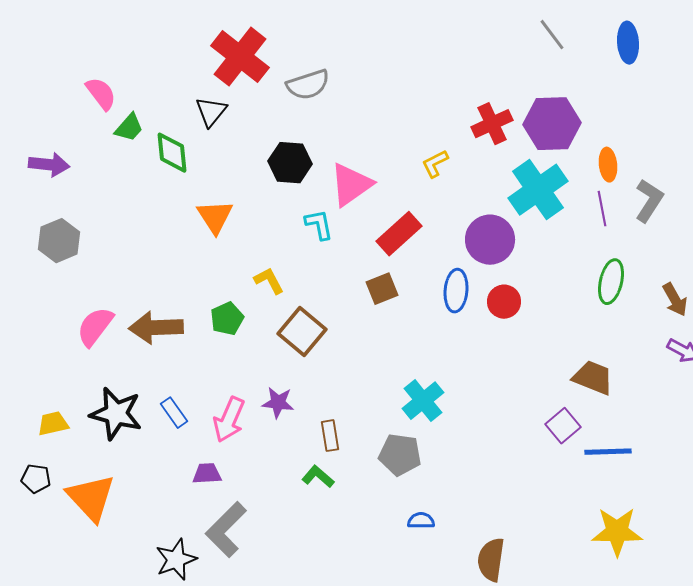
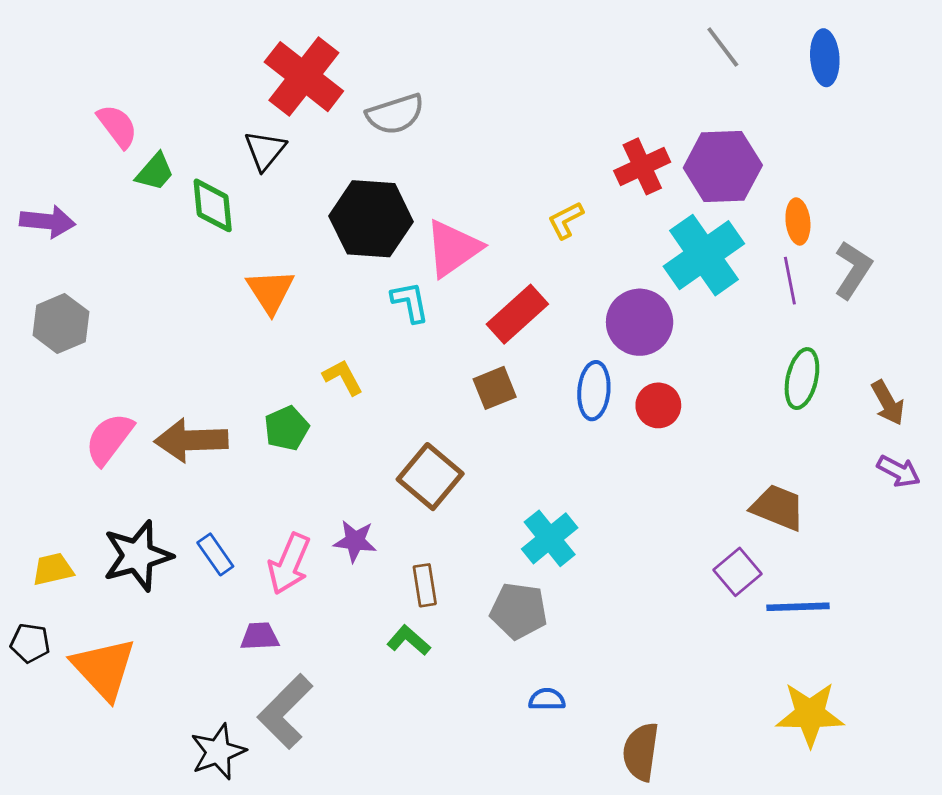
black hexagon: (290, 163) -> (371, 219), size x1.4
brown square: (302, 332) -> (430, 477), moved
black star: (116, 414) -> (137, 556), turned -30

